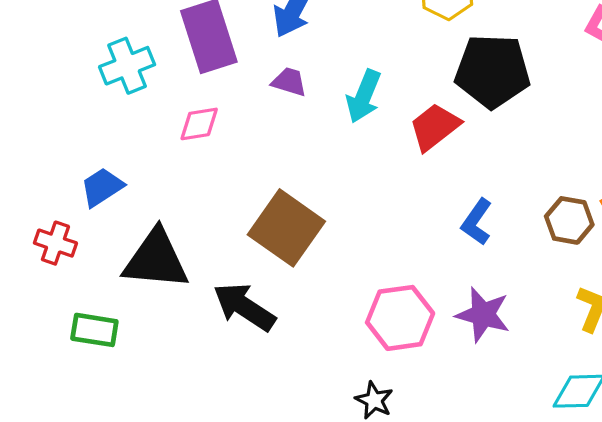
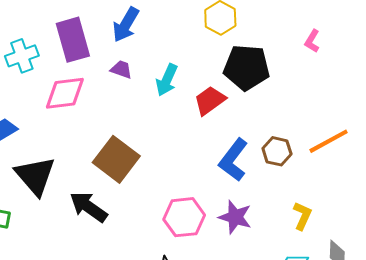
pink diamond: (199, 124) -> (65, 93), size x1.6
brown hexagon: (569, 220) -> (277, 151), moved
blue L-shape: (477, 222) -> (233, 160), size x1.5
black triangle: (156, 260) -> (35, 176), turned 42

